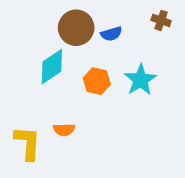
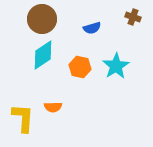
brown circle: (76, 28) -> (42, 19), moved

